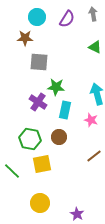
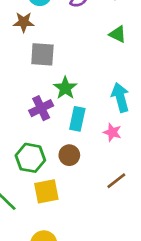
green star: (56, 87) -> (65, 88), turned 30
purple cross: (38, 102) -> (41, 108), turned 30

